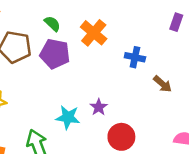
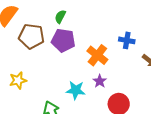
green semicircle: (52, 24) -> (60, 17), turned -104
orange cross: (94, 33) -> (97, 55), moved

